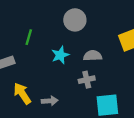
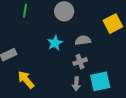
green line: (29, 37) -> (25, 11), moved
gray arrow: (50, 101) -> (76, 84), moved, turned 104

